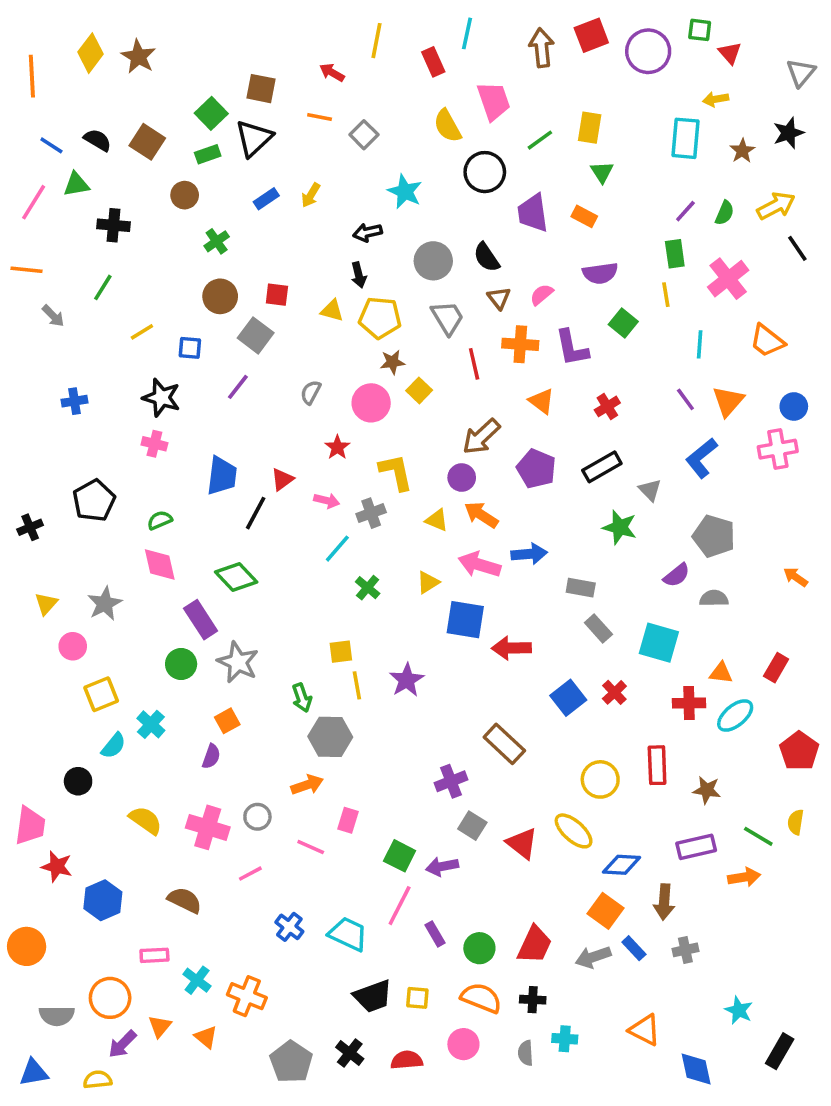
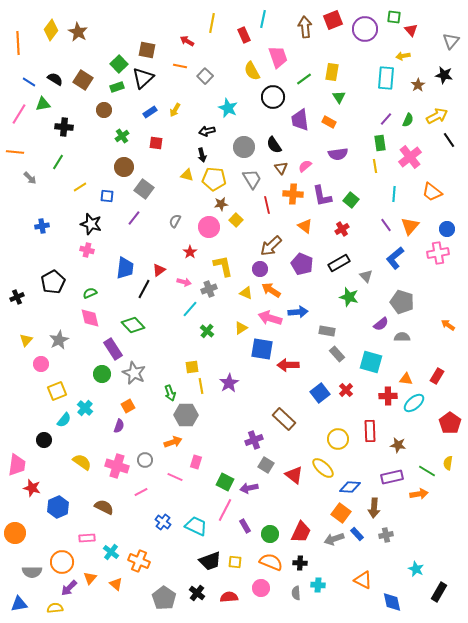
black star: (788, 133) -> (444, 75), turned 30
red square: (277, 295) -> (156, 143), moved
green square: (623, 323) -> (351, 200), moved

